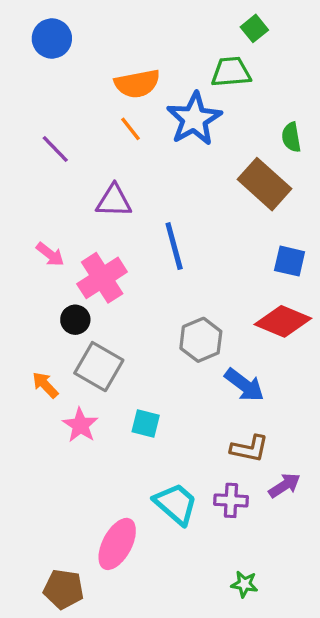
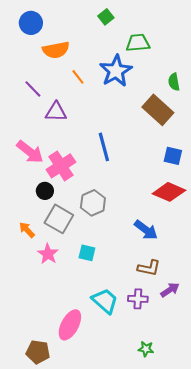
green square: (254, 28) -> (106, 17), moved
orange semicircle: (137, 84) -> (56, 50), moved
purple triangle: (114, 201) -> (56, 112), moved
pink arrow: (50, 254) -> (30, 152), size x1.6
gray hexagon: (201, 340) -> (93, 203), moved

